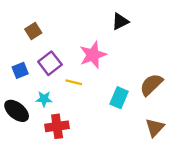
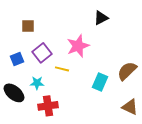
brown square: (33, 31) -> (28, 26), turned 32
brown triangle: (155, 128) -> (130, 107), turned -48

